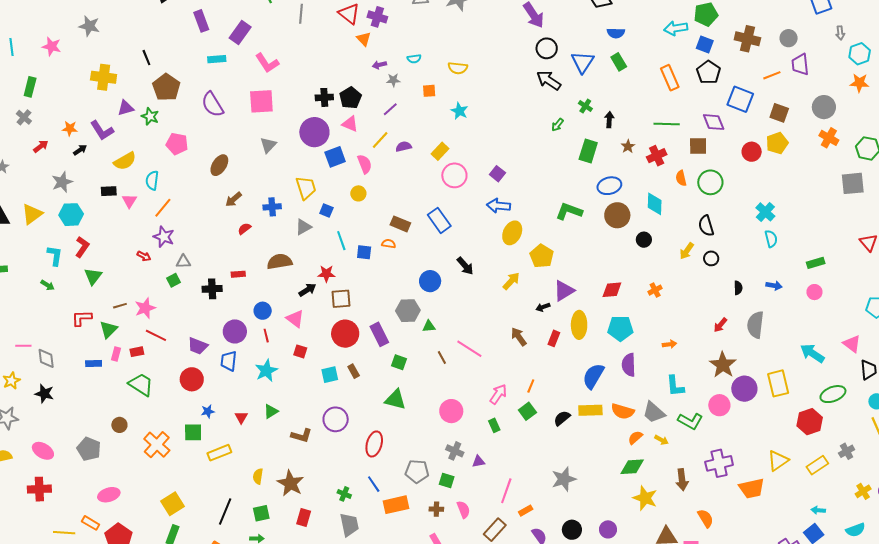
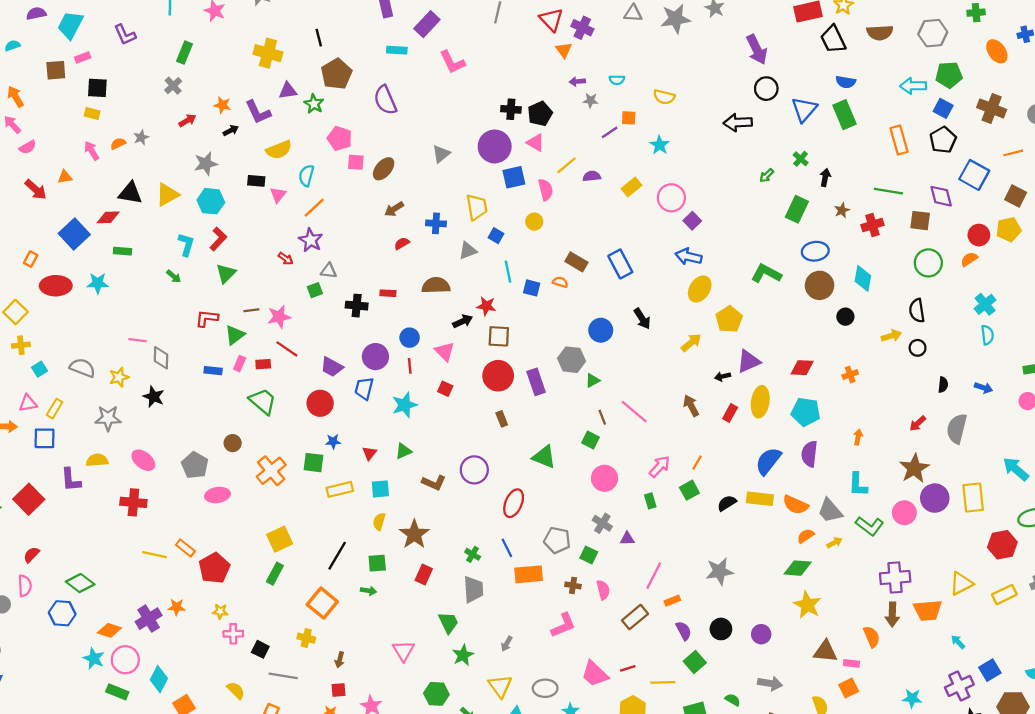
green rectangle: (619, 62) -> (844, 115), size x1.4
black arrow: (549, 80) -> (738, 123), moved, turned -45
pink square: (261, 101) -> (356, 162), moved, size x0.6
purple line: (390, 109) -> (610, 132), moved
pink circle: (454, 175) -> (671, 198), moved
orange semicircle: (681, 178) -> (969, 259), moved, turned 63
yellow arrow: (687, 251) -> (891, 336), turned -150
green triangle: (429, 326) -> (593, 380), turned -32
orange arrow: (669, 344) -> (858, 437), turned -80
green square: (399, 362) -> (590, 440), moved
cyan square: (330, 375) -> (380, 489), moved
yellow arrow: (661, 440) -> (834, 543), turned -64
brown arrow: (682, 480) -> (892, 615), moved
pink ellipse: (109, 495) -> (217, 495), moved
cyan arrow: (818, 510) -> (958, 642), moved, turned 32

